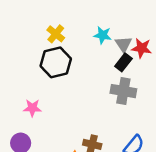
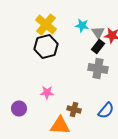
yellow cross: (56, 34) -> (46, 24), size x1.5
pink star: (32, 108) -> (47, 92), moved

